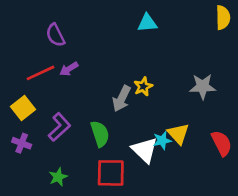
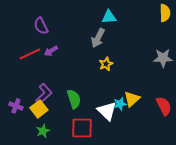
gray star: (203, 86) -> (163, 58), moved
gray arrow: (122, 99) -> (98, 38), moved
yellow square: (23, 108) -> (39, 109), moved
yellow triangle: (178, 134) -> (132, 99), turned 30

